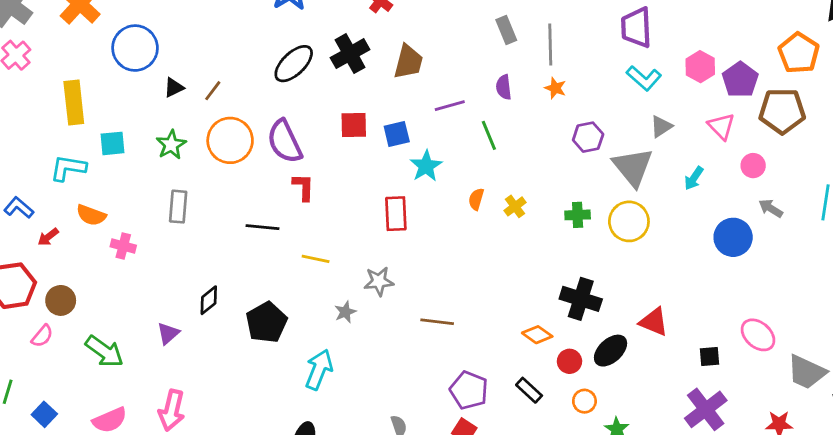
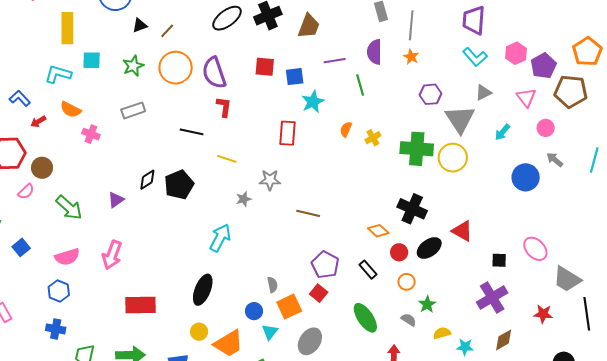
purple semicircle: (504, 87) -> (375, 52), size x1.4
gray rectangle: (178, 207) -> (133, 110), turned 60
green cross: (578, 215) -> (417, 149), size x1.8
black pentagon: (267, 322) -> (179, 185), moved

